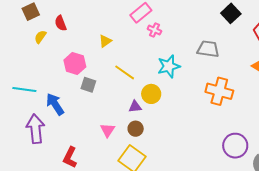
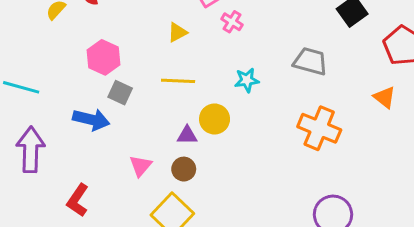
yellow triangle: (105, 41) -> (177, 32), moved
cyan star: (169, 66) -> (247, 80), size x0.7
yellow line: (125, 72) -> (178, 81), turned -40
blue arrow: (55, 104) -> (91, 120), moved, turned 130

